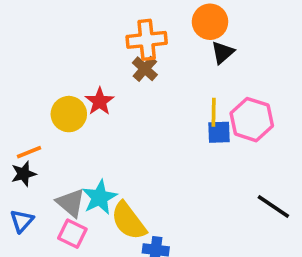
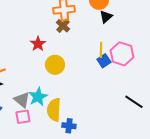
yellow circle: (69, 114) -> (55, 65), moved
blue square: (219, 132) -> (104, 61), turned -32
yellow semicircle: (129, 221) -> (54, 110), turned 40
pink square: (72, 234) -> (23, 117), turned -35

